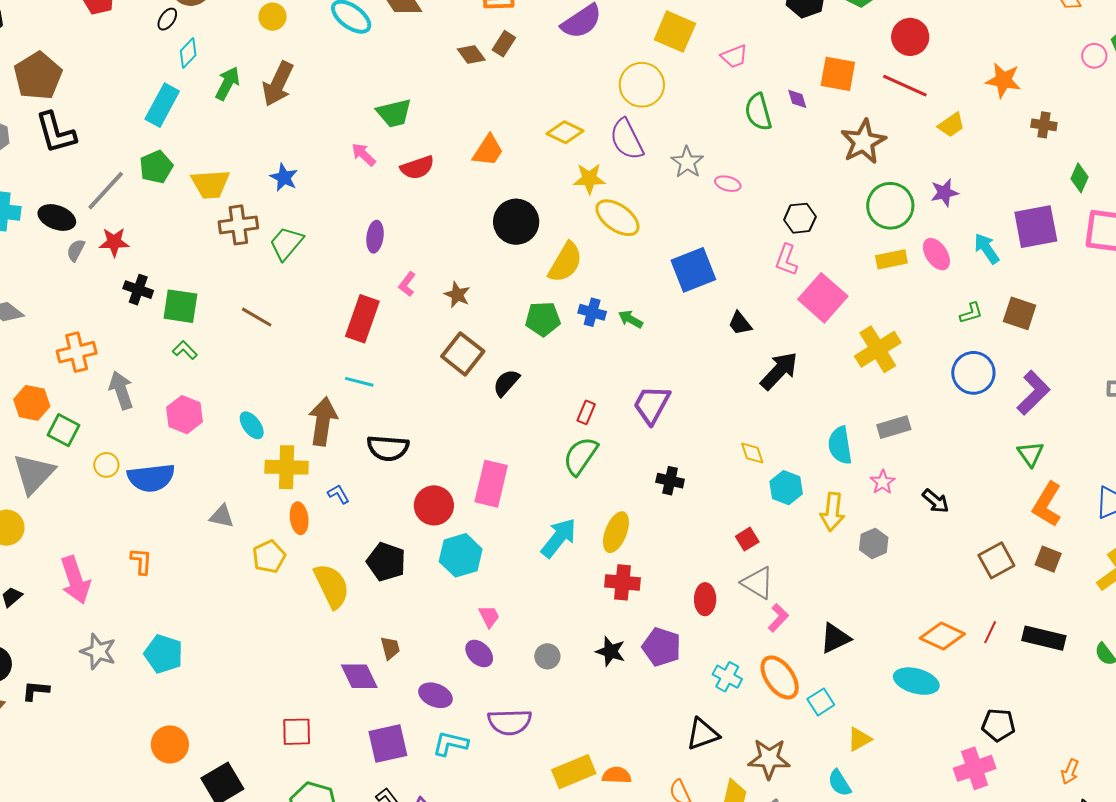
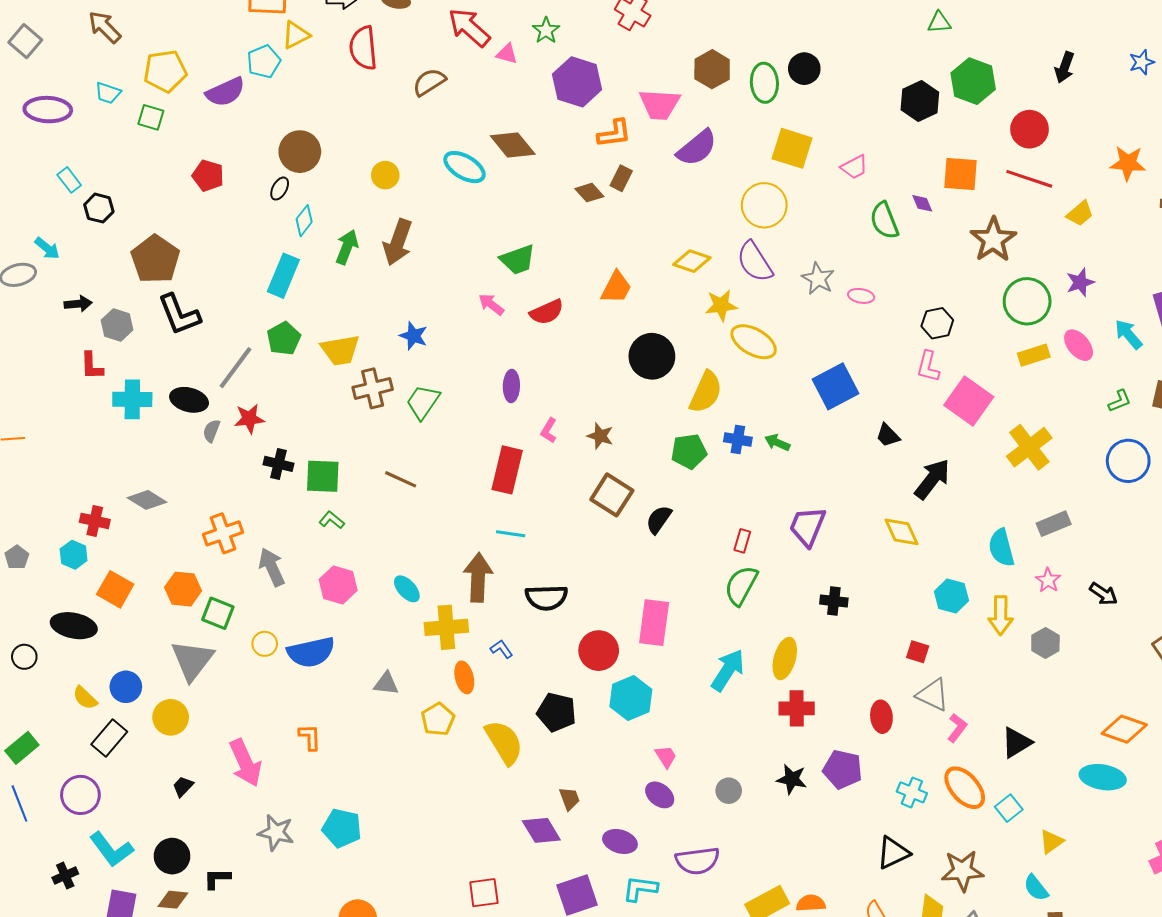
yellow diamond: (752, 453) -> (902, 532), moved, size x1.4
red square: (747, 539) -> (918, 652), turned -35

